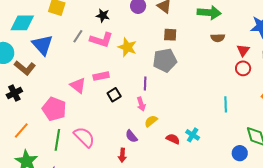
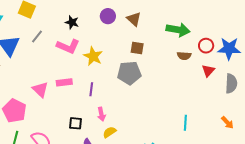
gray line: (78, 36) -> (37, 37), moved
red circle: (243, 68) -> (206, 46), moved
purple line: (145, 84) -> (91, 89), moved
black square: (114, 95) -> (75, 123), moved, turned 32

